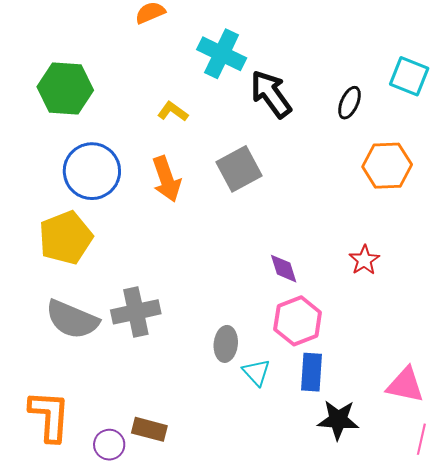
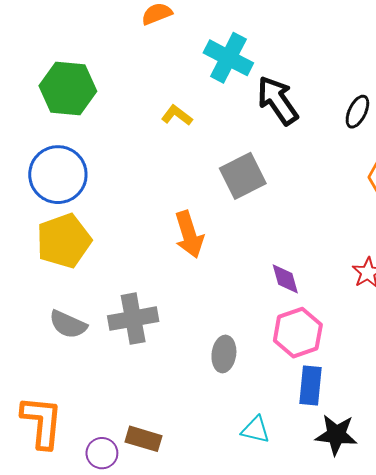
blue circle: (92, 171) -> (58, 175), moved
orange arrow: (166, 179) -> (189, 234), moved
gray semicircle: (72, 319) -> (68, 324), size x0.7
cyan triangle: (256, 372) -> (255, 430), moved, turned -36

